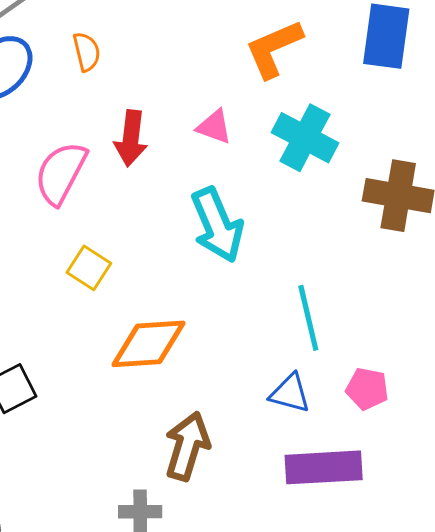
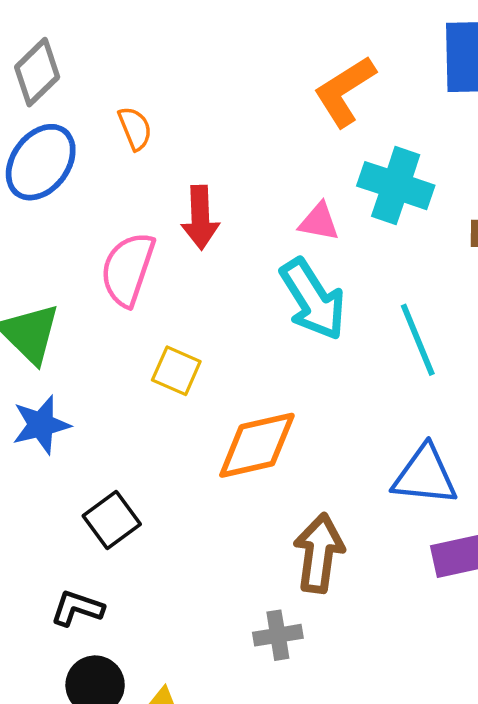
pink triangle: (214, 127) -> (319, 222), moved
cyan line: (308, 318) -> (418, 340), moved
blue triangle: (290, 393) -> (425, 475), size x1.4

